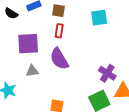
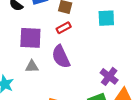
red rectangle: (59, 31) -> (64, 28), turned 48

